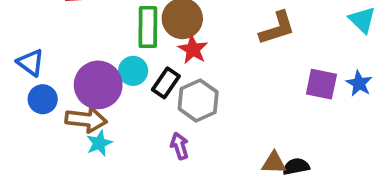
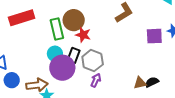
purple circle: (98, 85) -> (62, 68), moved
purple arrow: (180, 146) -> (96, 80), moved, turned 56

